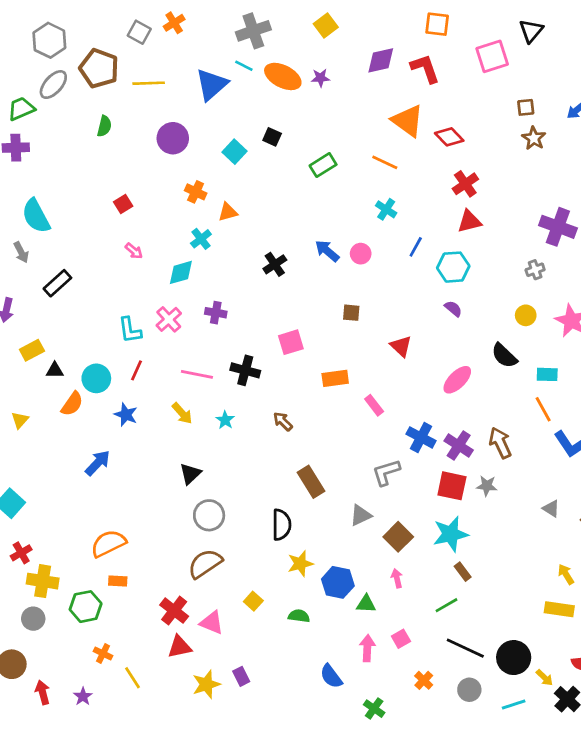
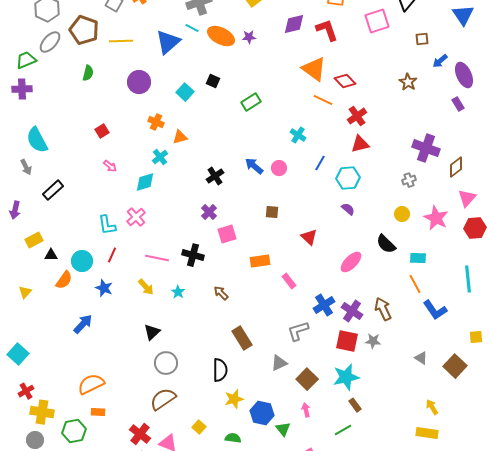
brown square: (526, 107) -> (422, 39), moved
orange line: (385, 162) -> (323, 100), moved
purple cross: (216, 313) -> (209, 212), moved, turned 35
blue cross: (421, 437) -> (324, 305), turned 30
green triangle: (366, 604) -> (283, 429), turned 49

